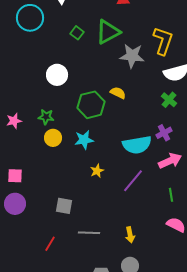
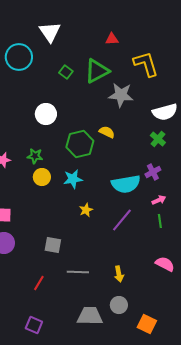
yellow L-shape: (163, 41) -> (146, 64), moved, turned -36
pink arrow: (170, 161) -> (159, 200), size x0.6
green line: (171, 195) -> (160, 221), moved

